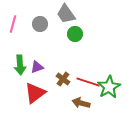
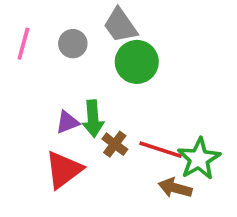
green circle: (75, 34) -> (137, 62), size x1.5
green arrow: (20, 65) -> (93, 119), moved
brown arrow: (81, 103) -> (175, 188), moved

